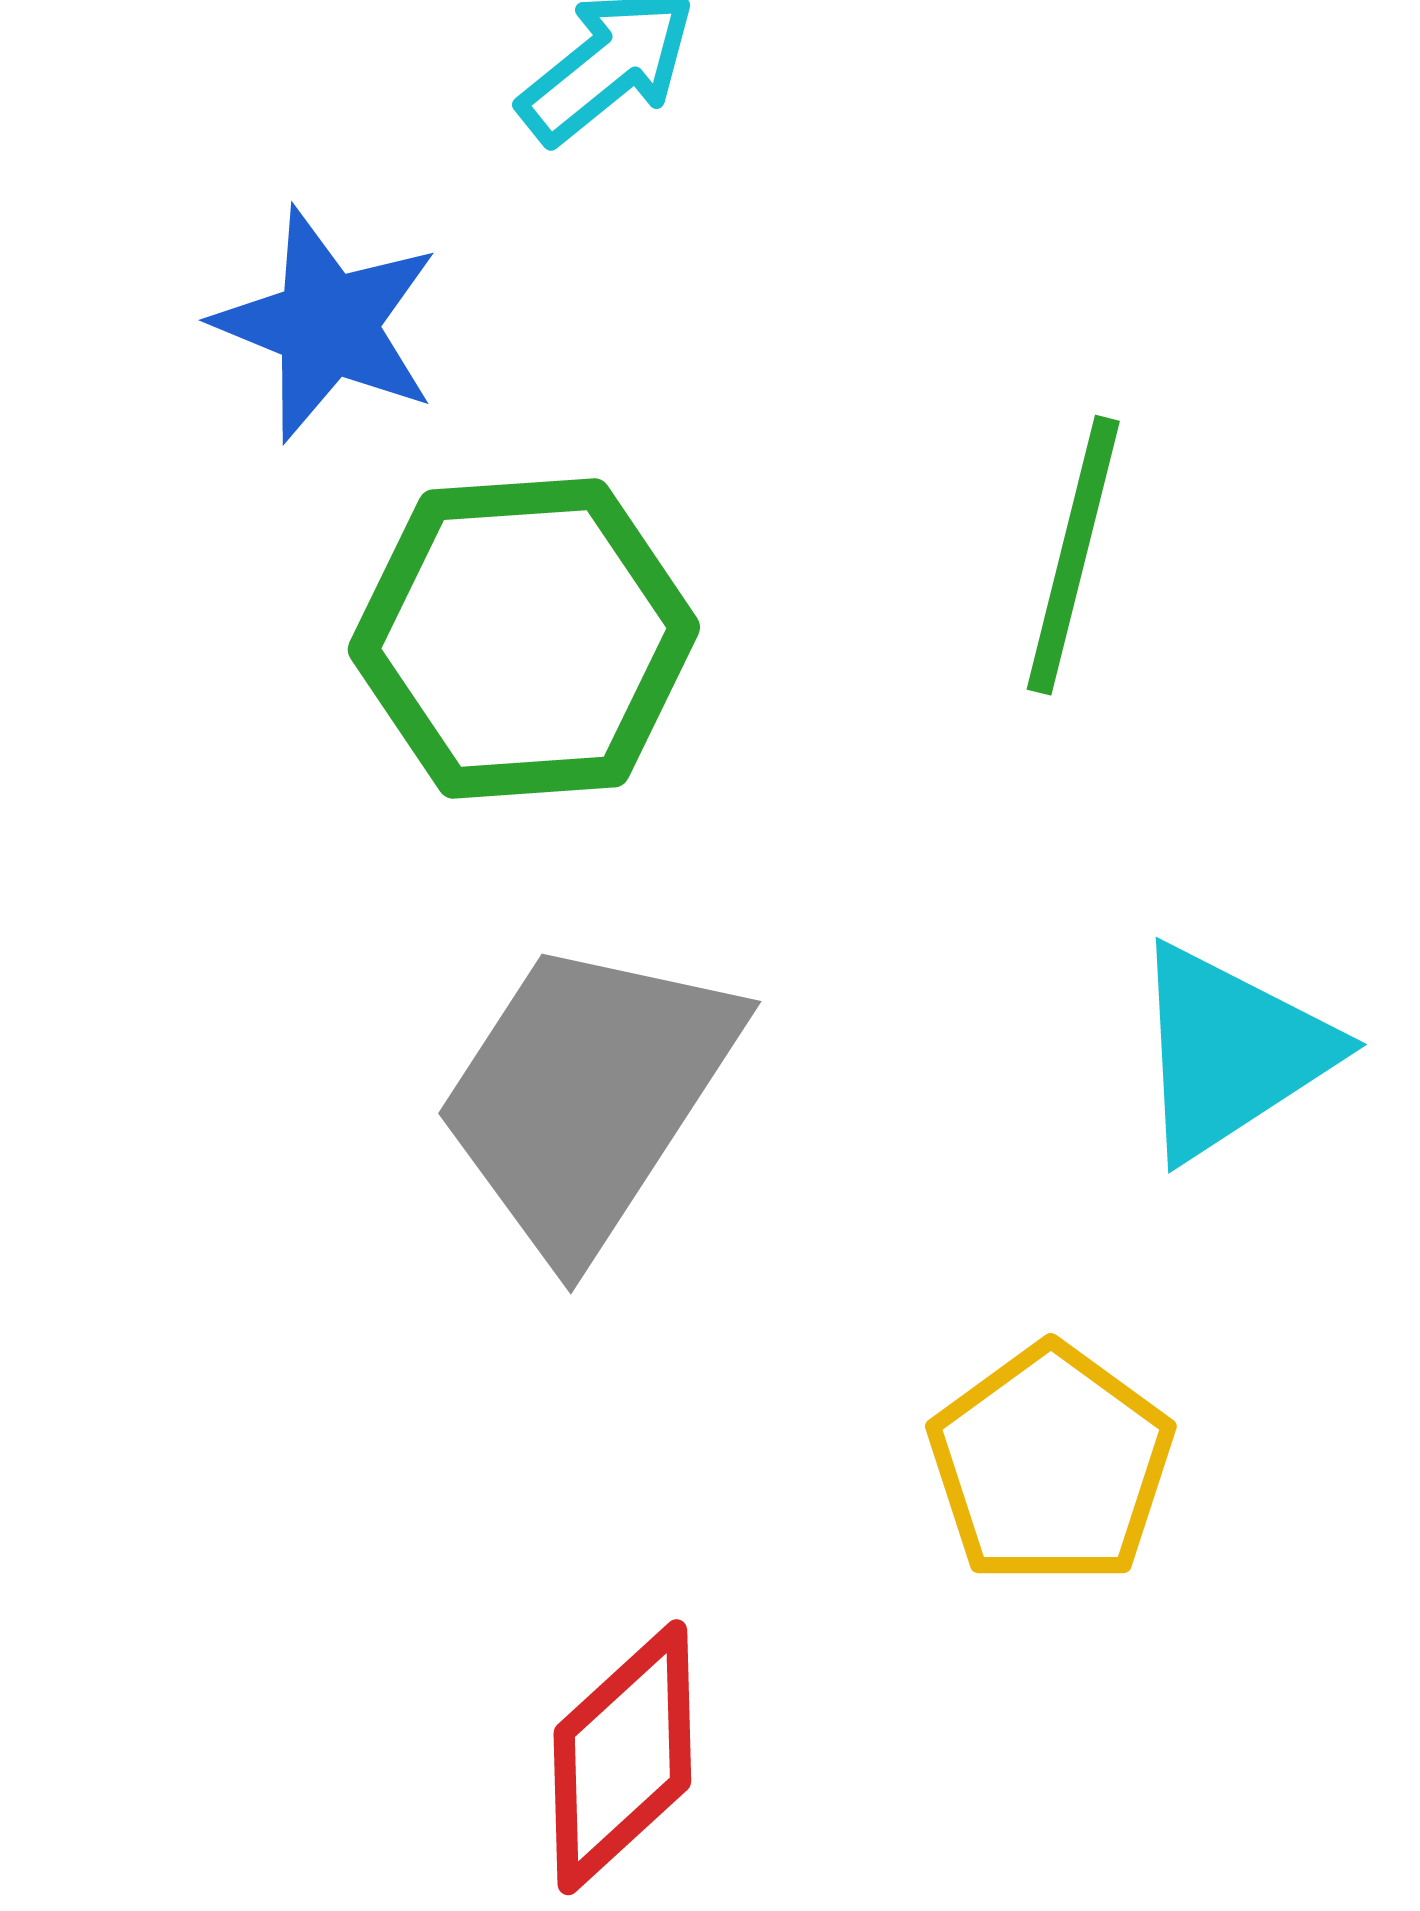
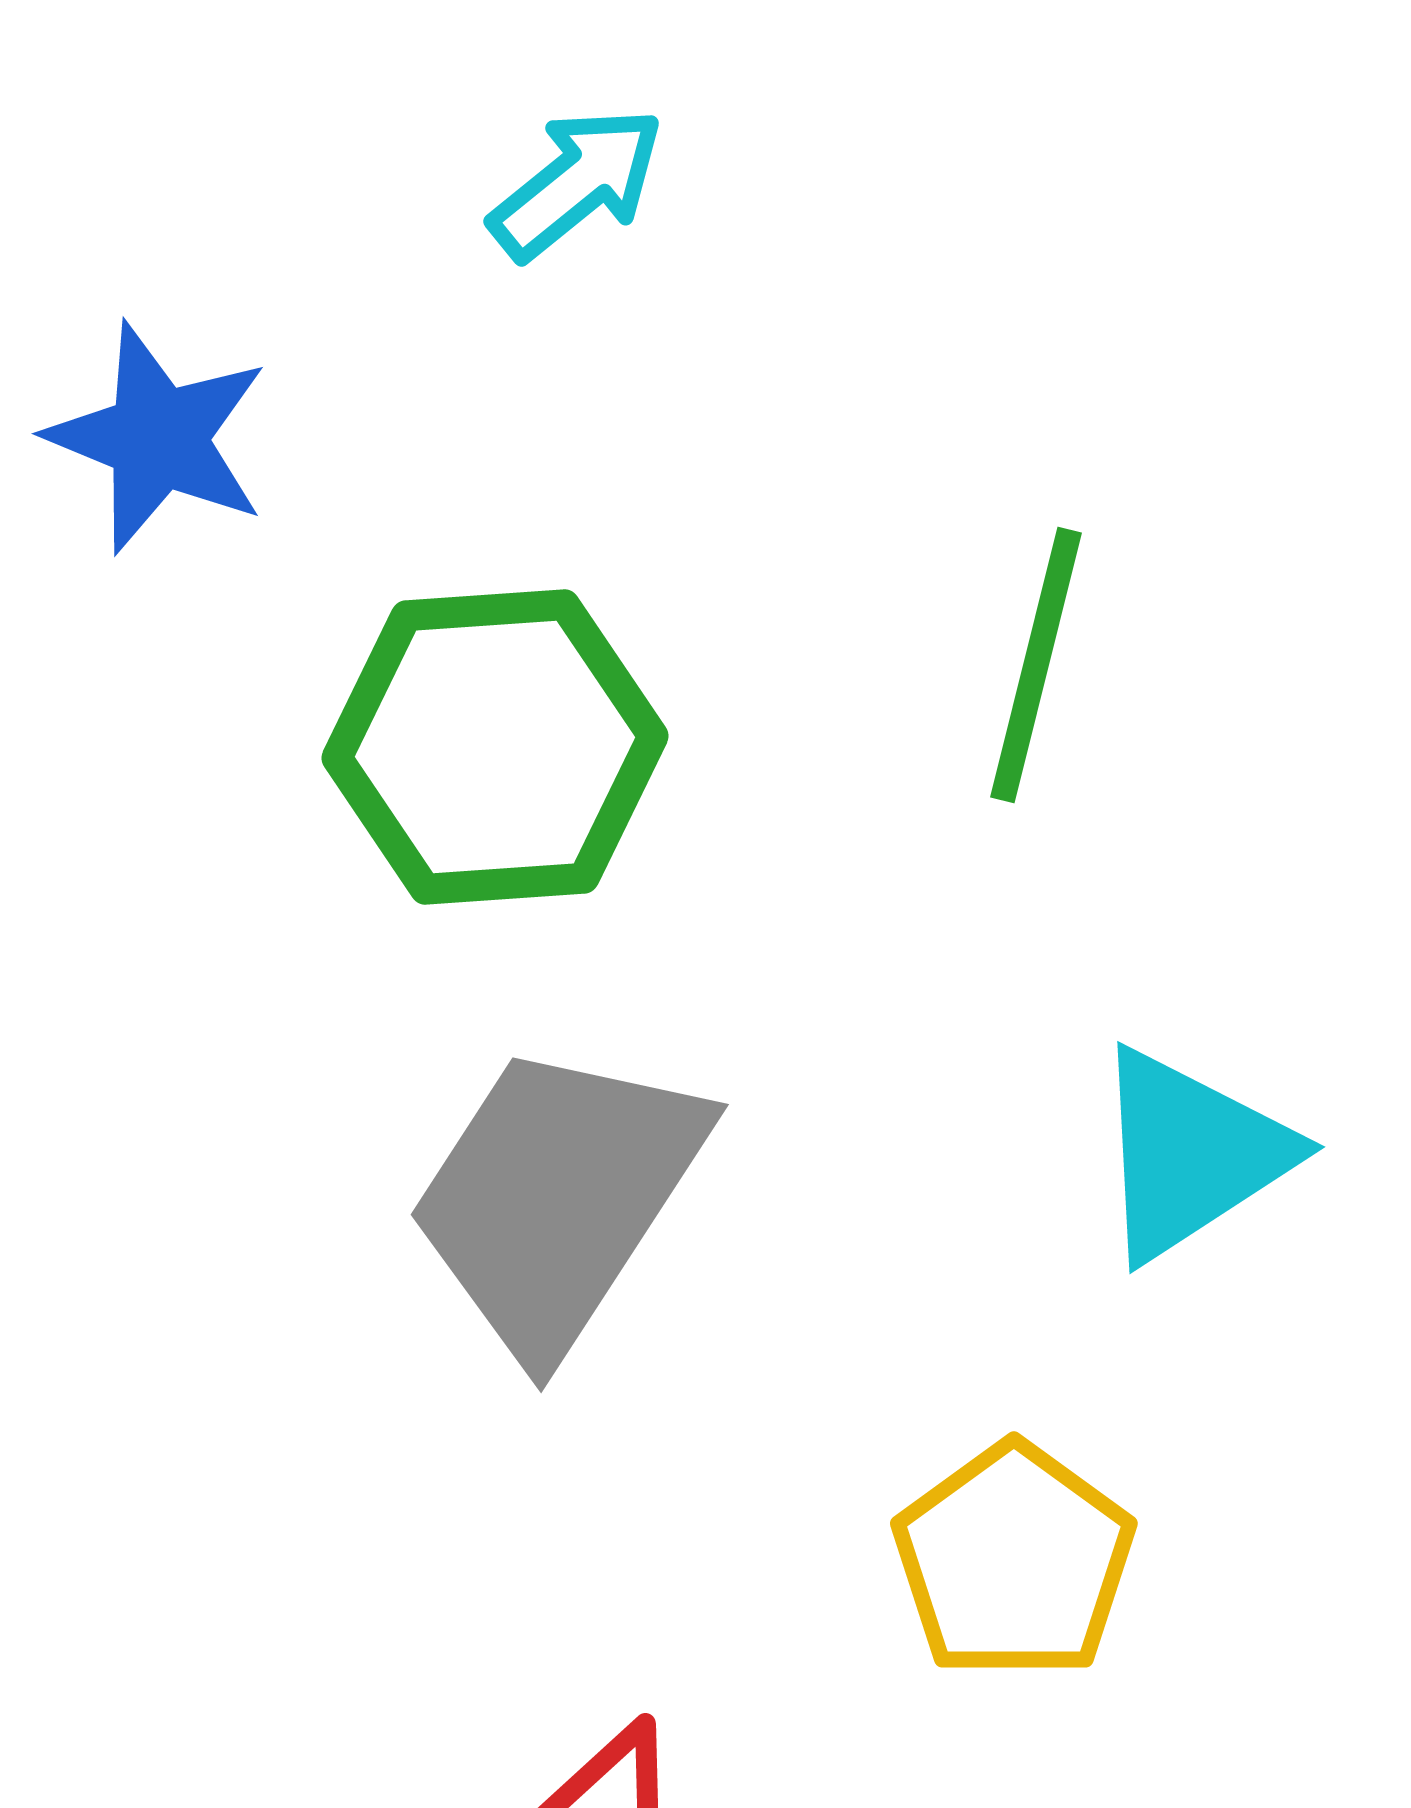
blue star: (327, 325) -> (158, 438), moved

